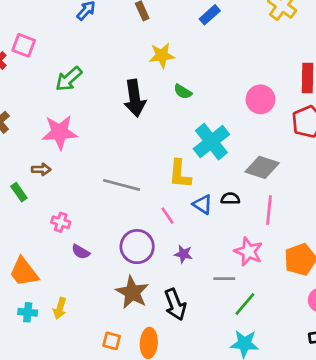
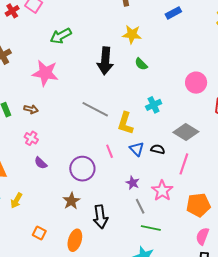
cyan cross: (211, 142) -> (154, 105), size x0.6
brown arrow: (41, 169) -> (31, 109), moved
gray line: (122, 185) -> (95, 109), moved
purple star: (183, 254) -> (133, 183), moved
gray line: (224, 279) -> (140, 206), turned 49
brown star: (132, 292) -> (71, 201), size x0.7
green line: (245, 304) -> (151, 228), turned 48
orange square: (112, 341) -> (39, 233), moved

